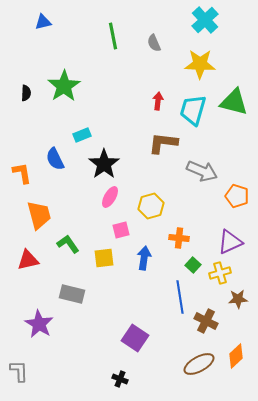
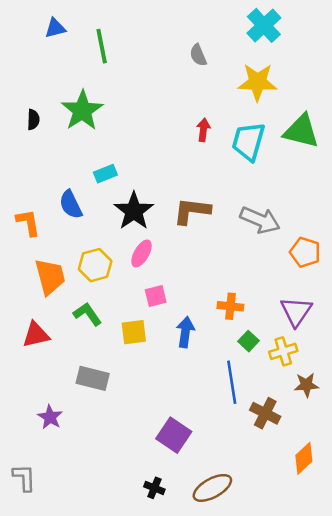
green line: (113, 36) -> (102, 46), moved
brown L-shape: (163, 143) -> (192, 211), moved
yellow hexagon: (151, 206) -> (95, 265), moved
purple triangle: (230, 242) -> (296, 311), turned -32
purple star: (39, 324) -> (50, 417), size x0.7
brown ellipse: (199, 364) -> (212, 488), moved

